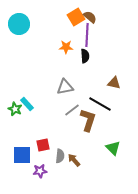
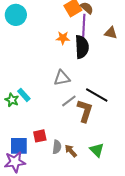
black semicircle: (85, 56) -> (82, 47), size x1.6
brown triangle: (114, 83) -> (111, 33), moved
green triangle: (113, 148) -> (97, 150), moved
purple star: (40, 171) -> (15, 162), moved, size x1.5

